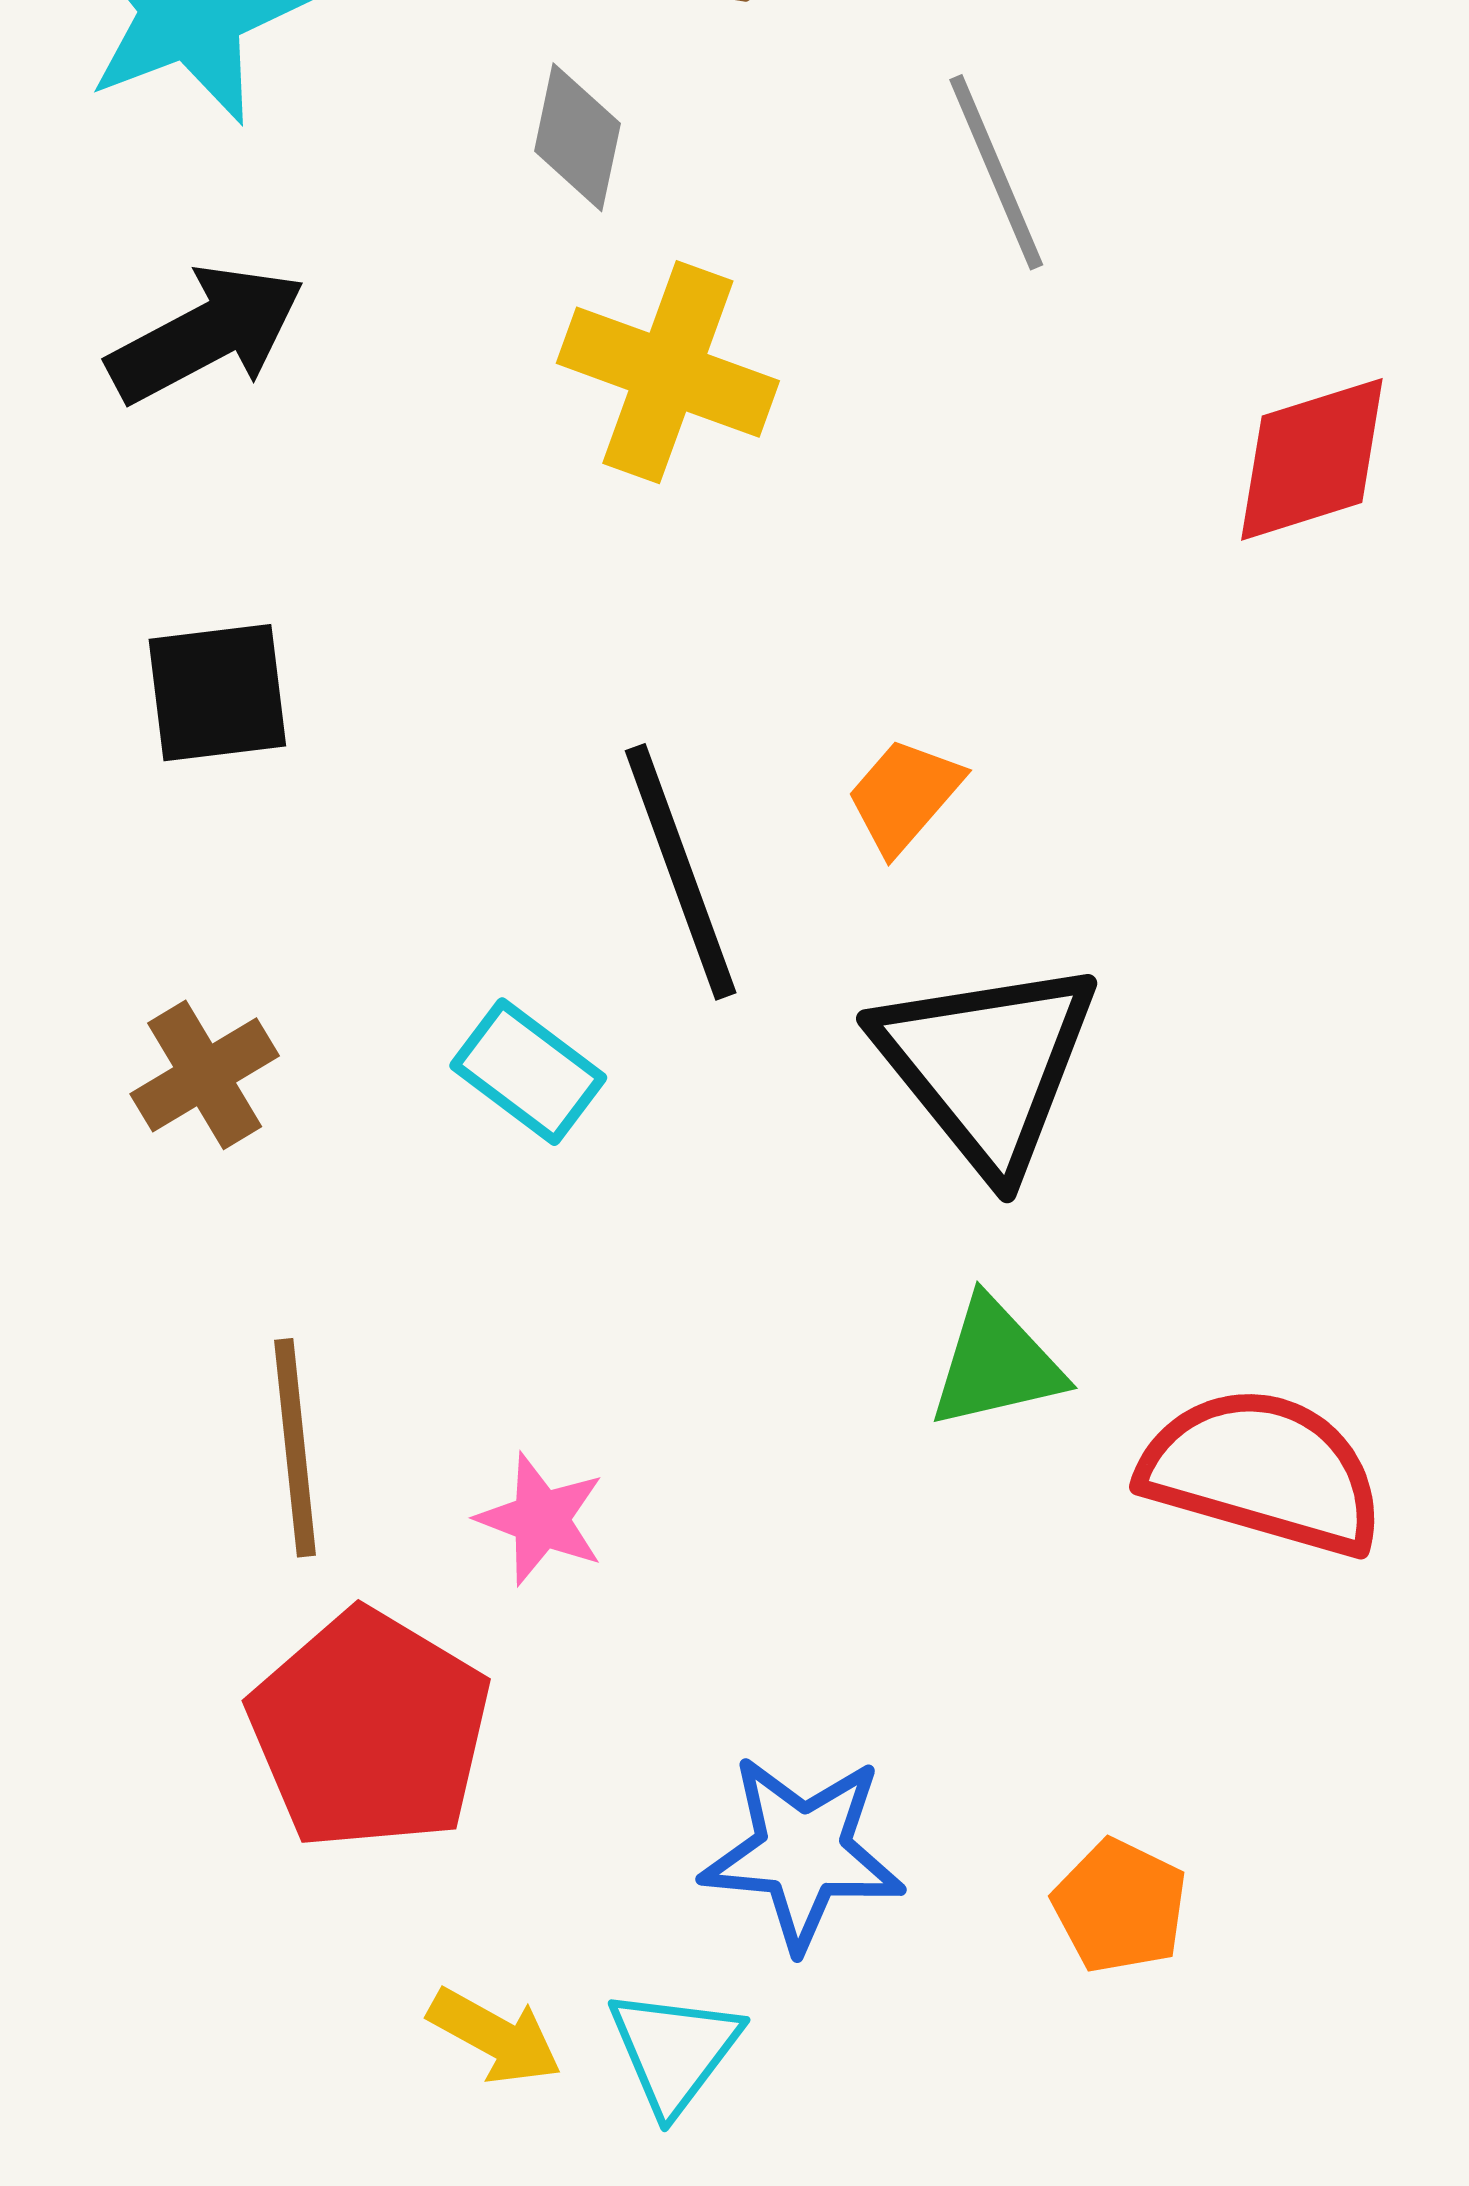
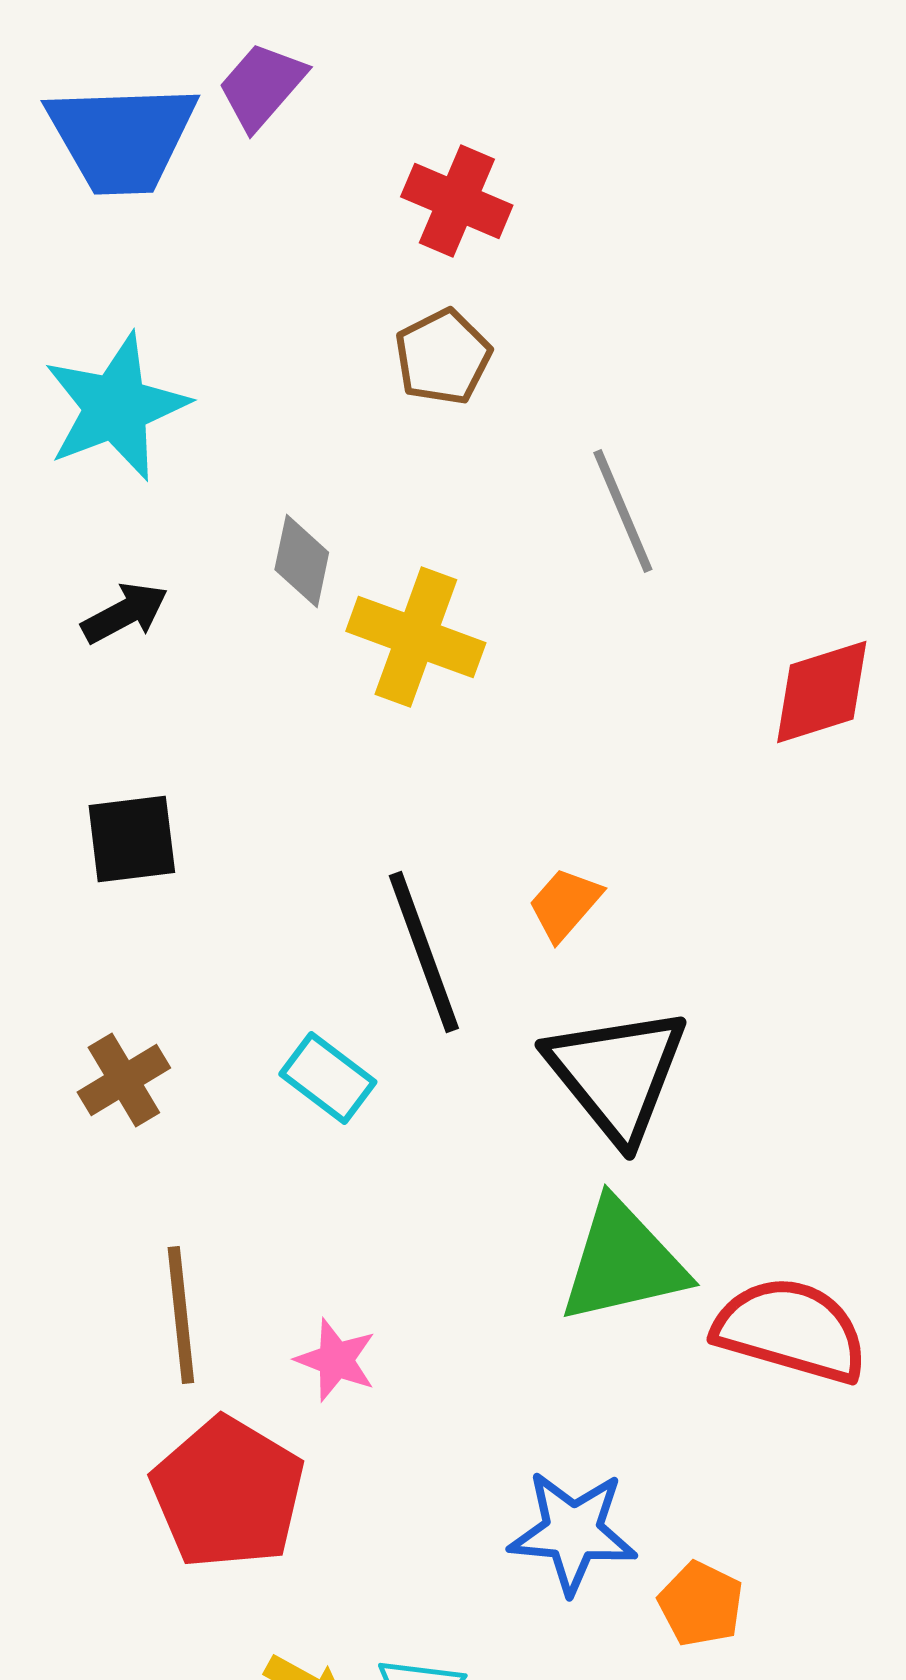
gray diamond: (577, 137) -> (302, 561), moved
black arrow: (206, 334) -> (125, 613), size x0.7
green triangle: (996, 1364) -> (623, 1262), size x1.5
blue star: (803, 1852) -> (573, 1532), moved

